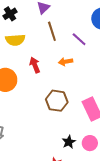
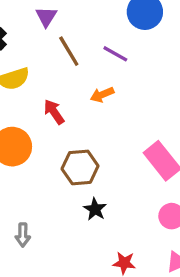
brown hexagon: (57, 101) -> (80, 167), moved
black star: (69, 142) -> (95, 209), moved

